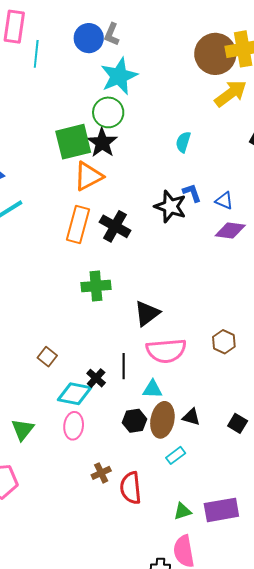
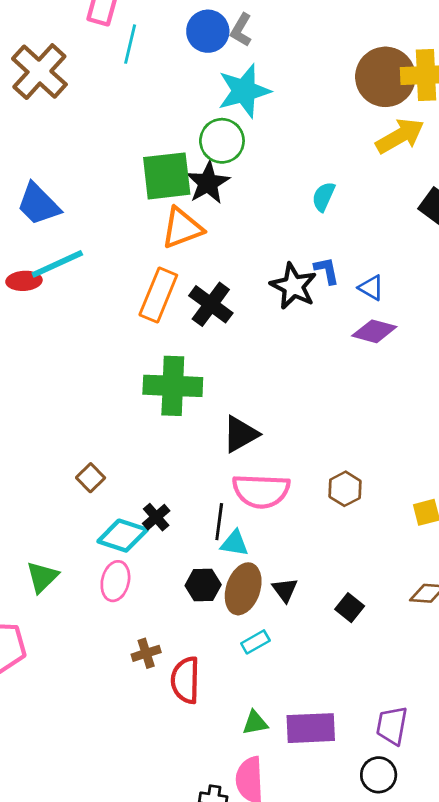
green cross: (96, 286) -> (173, 386), size x1.4
black line: (124, 366) -> (219, 522), moved
black triangle: (191, 417) -> (285, 590), turned 30

